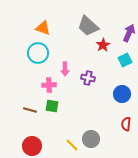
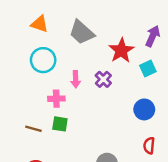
gray trapezoid: (88, 26) -> (82, 32), moved
orange triangle: (43, 28) -> (39, 24), moved
red star: (103, 45) -> (121, 50), size x1.5
purple cross: (88, 78) -> (103, 79), moved, turned 32

